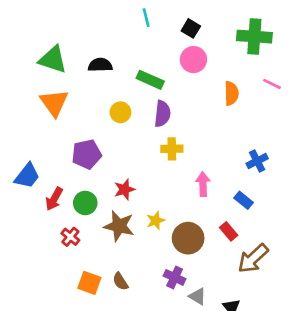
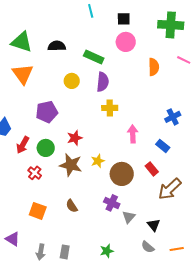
black square: (191, 28) -> (124, 19), turned -32
orange square: (89, 283) -> (38, 211), moved
gray triangle: (198, 296) -> (129, 217), turned 40

